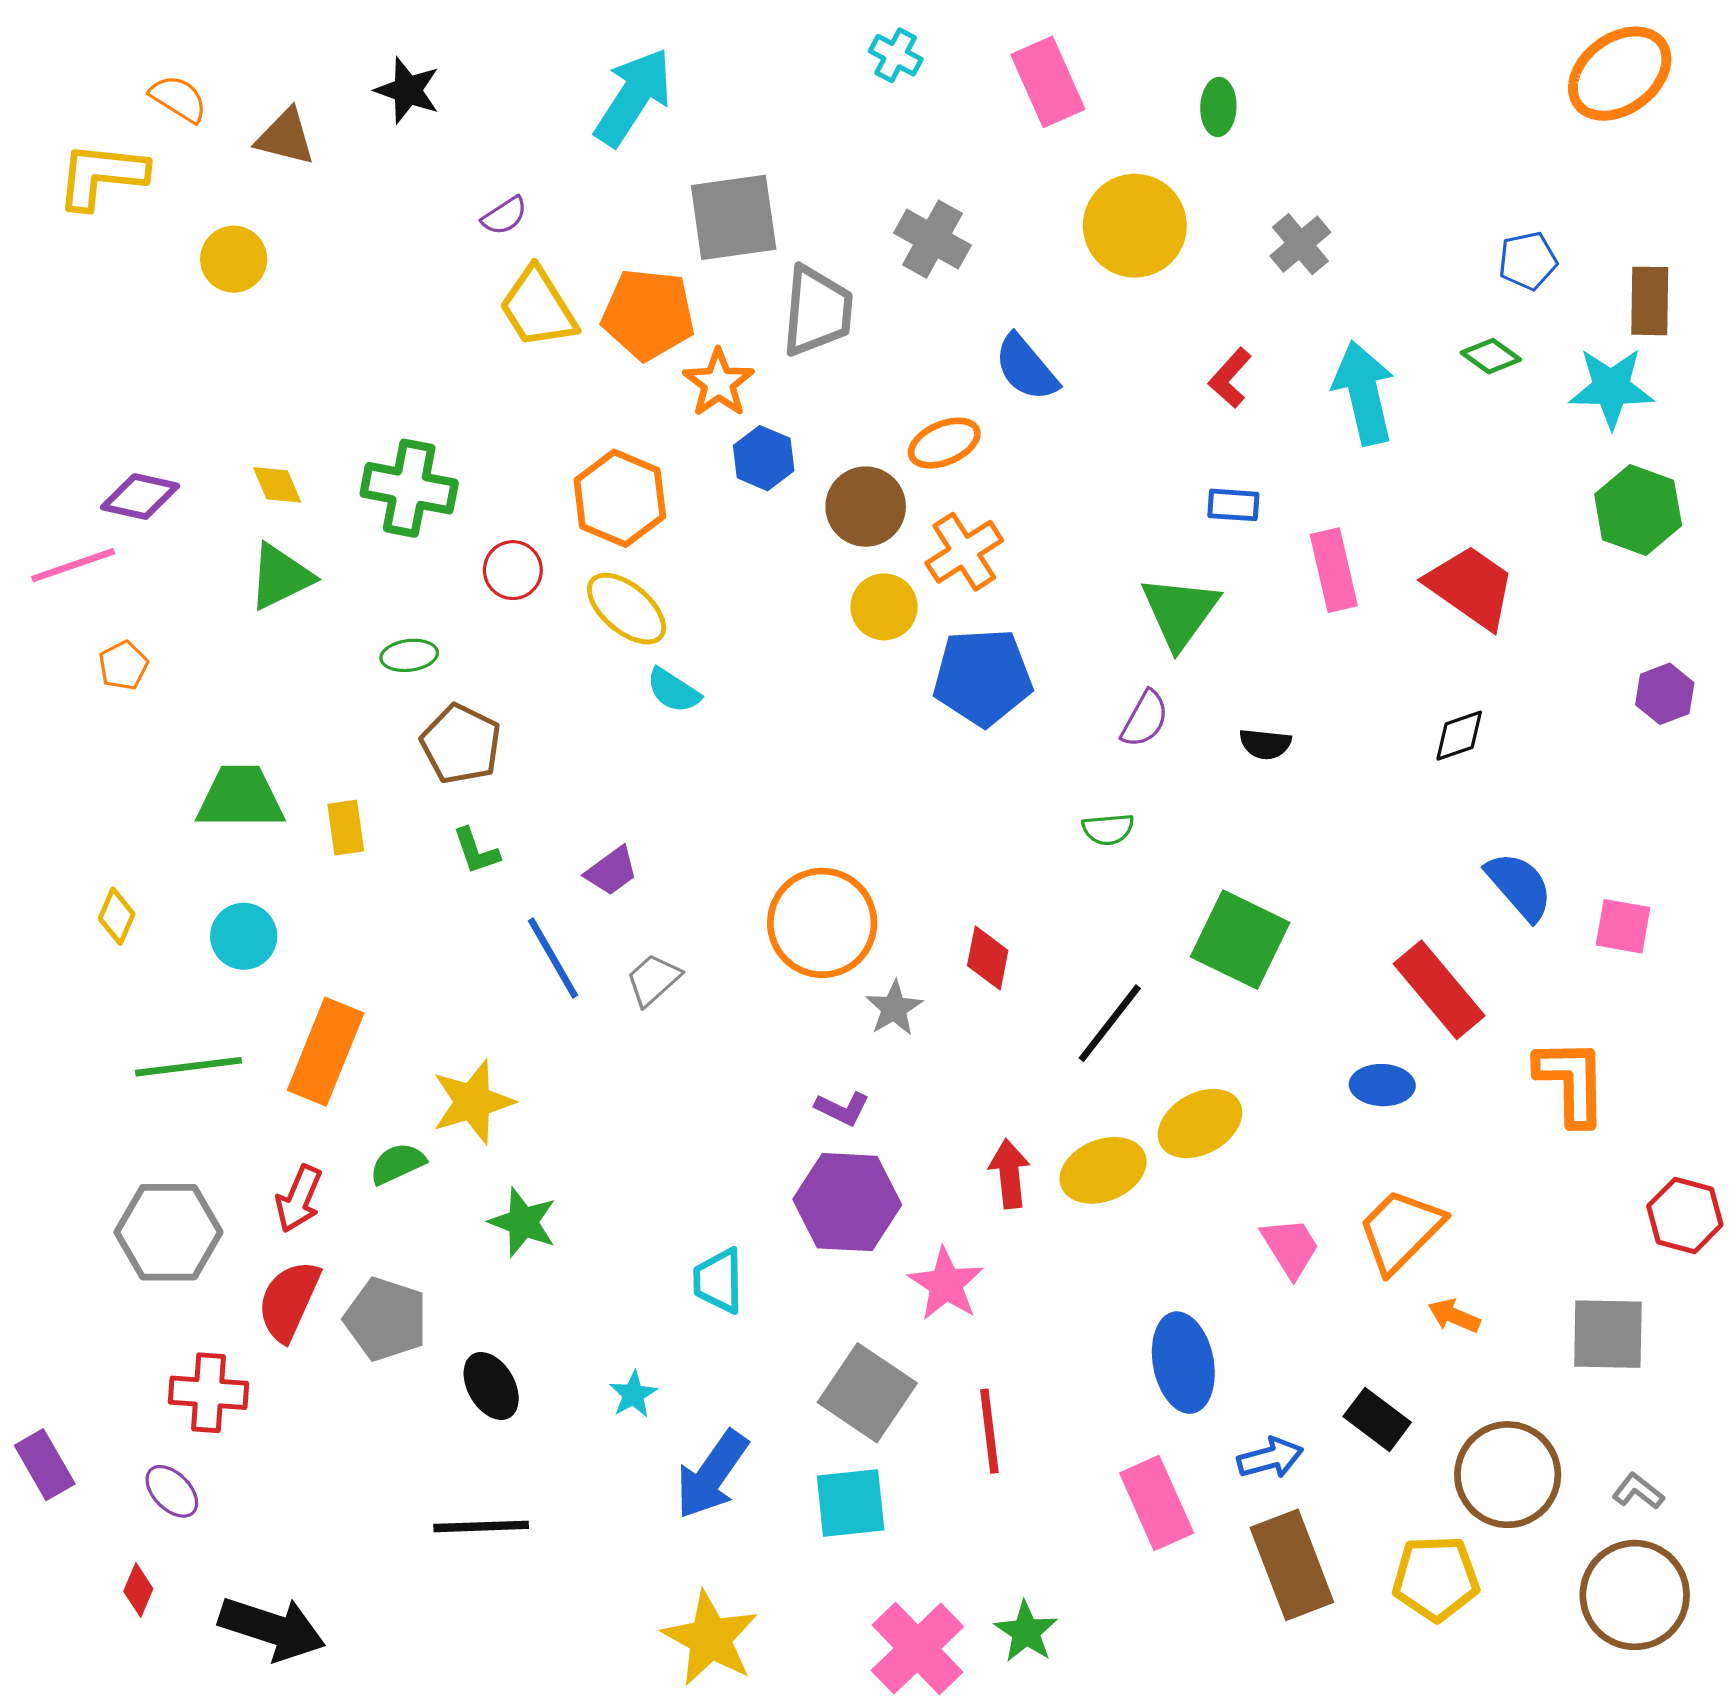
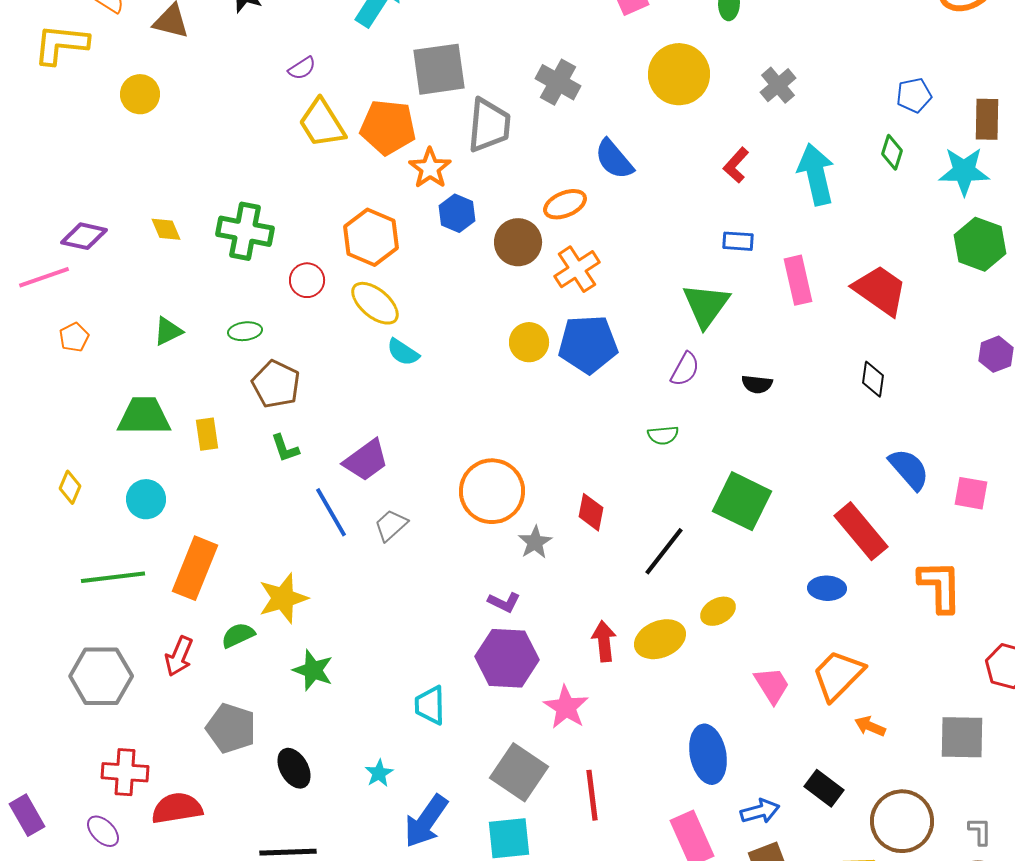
green diamond: (1491, 356) -> (892, 152), turned 72
green triangle: (280, 577) -> (168, 331), moved, size x0.7
yellow circle: (884, 607) -> (529, 342), moved
black diamond: (1459, 736) -> (873, 379), turned -63
purple trapezoid: (611, 871) -> (366, 460), size x1.4
yellow ellipse: (1200, 1124) -> (718, 611), size x0.7
red semicircle: (289, 1301) -> (177, 808), moved, turned 57
gray L-shape: (1638, 1491) -> (980, 831), turned 52

